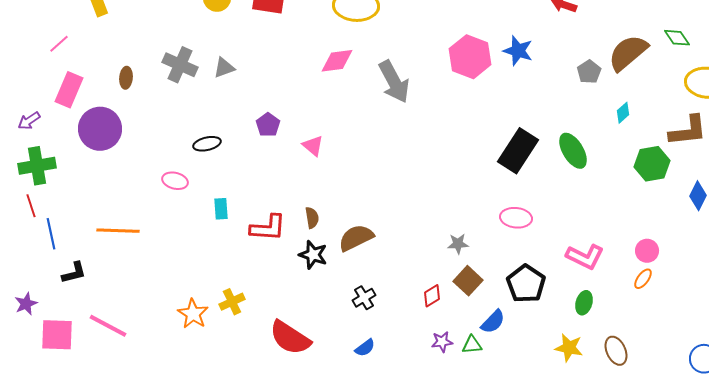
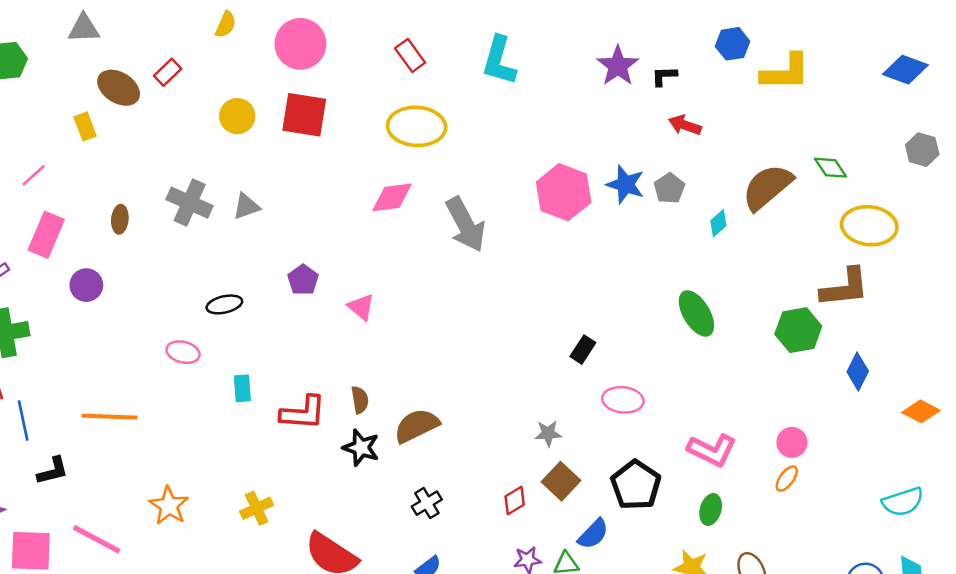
gray pentagon: (589, 72) -> (669, 188), moved
cyan diamond: (623, 113) -> (718, 223), moved
purple circle: (100, 129) -> (86, 285), size x0.6
black rectangle: (518, 151) -> (583, 350), moved, size x0.5
orange star: (193, 314) -> (169, 506), moved

